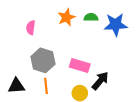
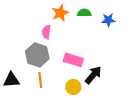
blue star: (116, 25) -> (108, 20), size x0.6
pink semicircle: (31, 28) -> (46, 32), moved

